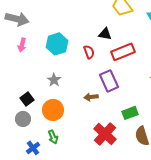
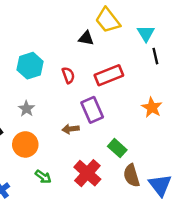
black triangle: (105, 34) -> (86, 38), moved
green rectangle: (130, 113) -> (117, 148), turned 63
green arrow: (53, 137) -> (43, 177), moved, turned -32

